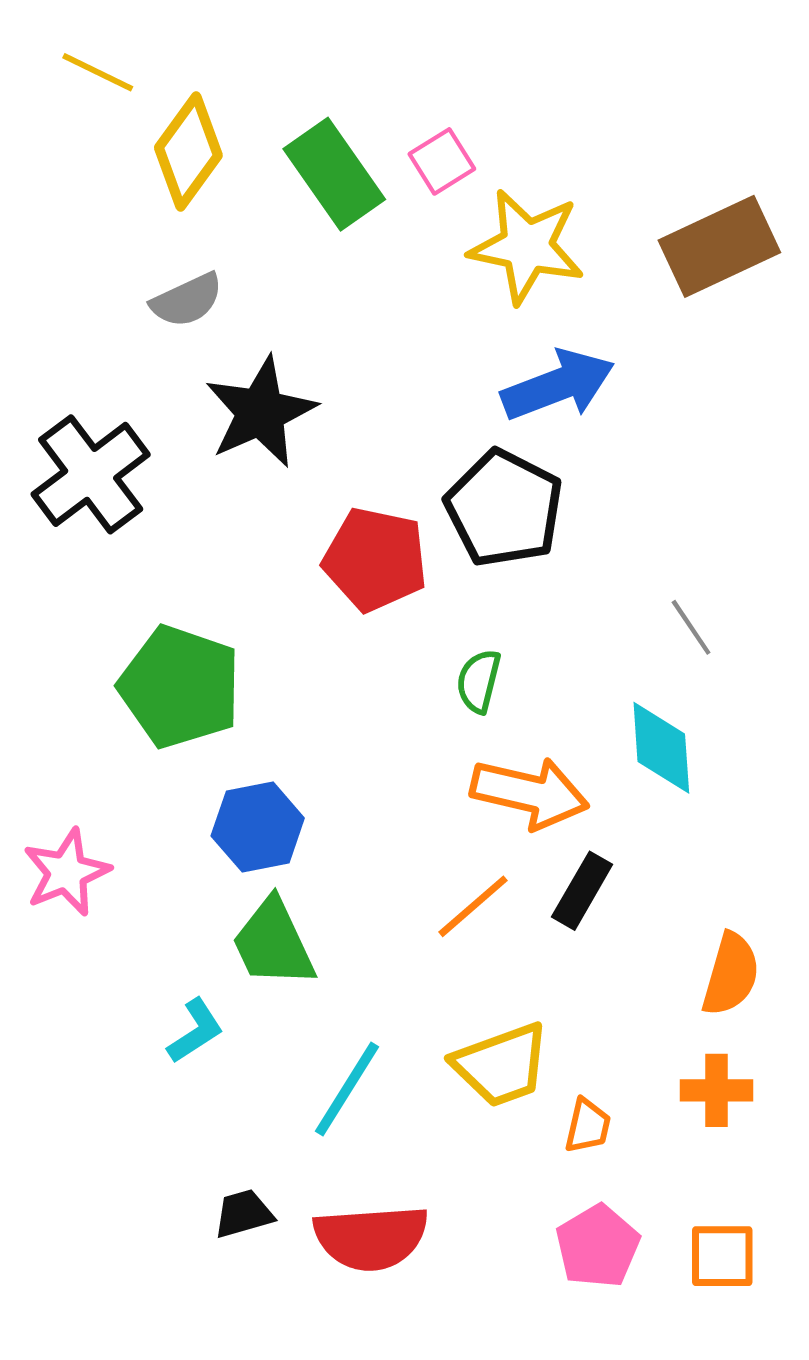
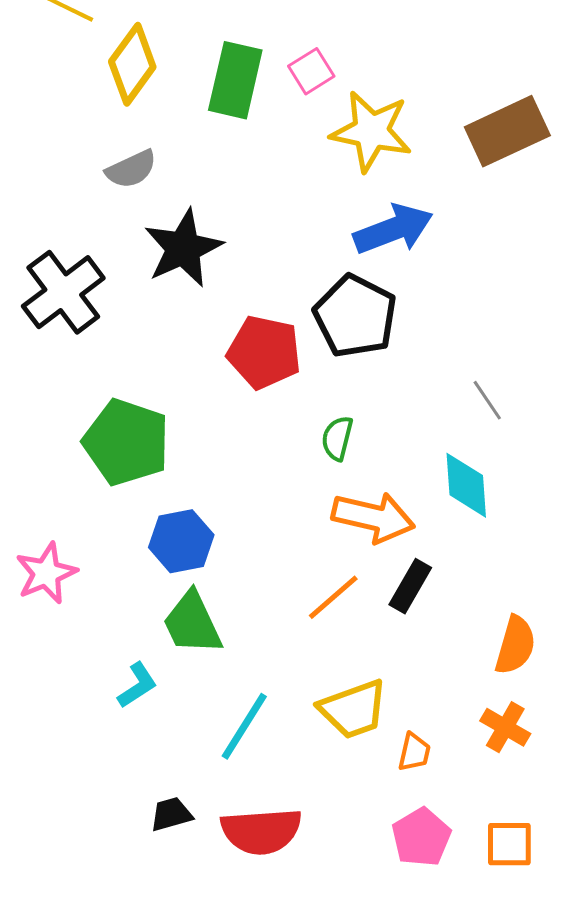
green rectangle: (334, 174) -> (235, 80), turned 48
orange cross: (717, 1090) -> (505, 727), turned 30

